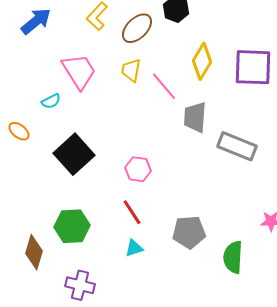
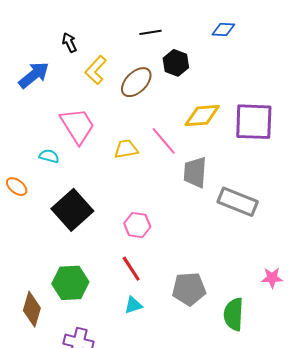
yellow diamond: (202, 61) -> (202, 116), turned 54
yellow trapezoid: (131, 70) -> (126, 149), moved, turned 70
cyan semicircle: (51, 101) -> (49, 156), turned -138

